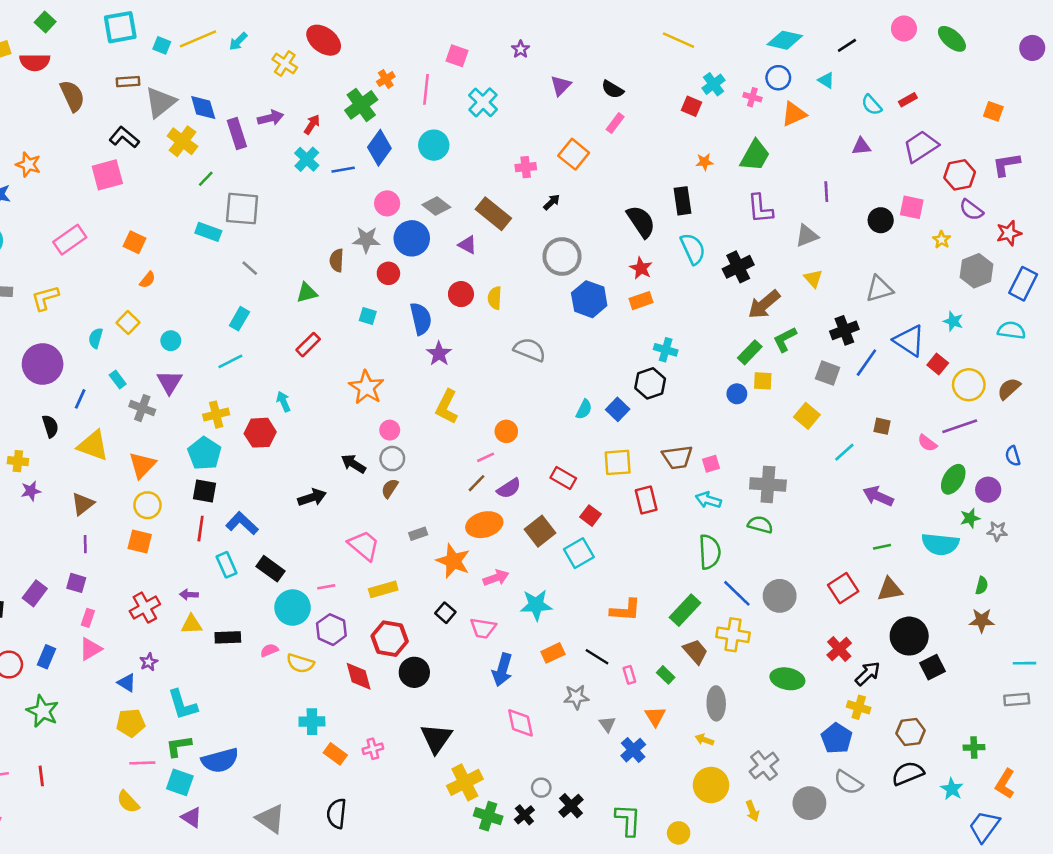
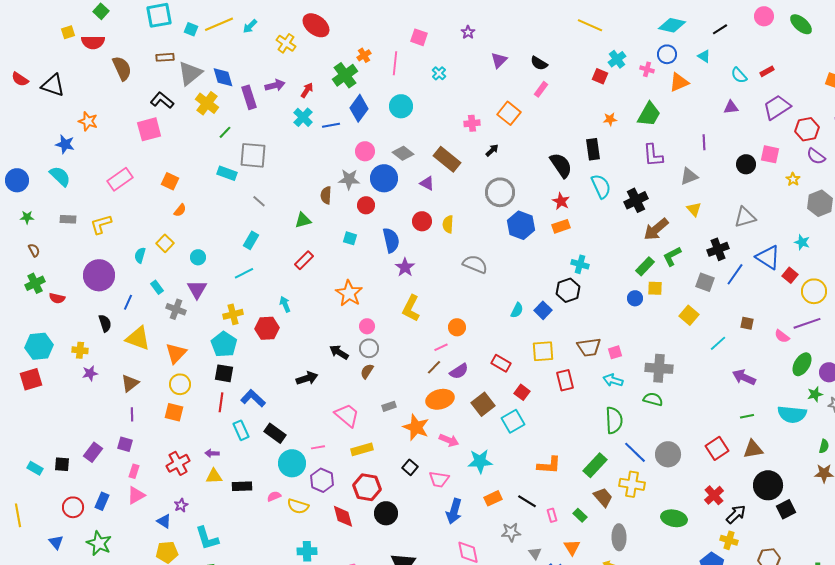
cyan cross: (483, 102) -> (439, 73), size x0.6
pink arrow: (496, 578) -> (449, 440), turned 42

